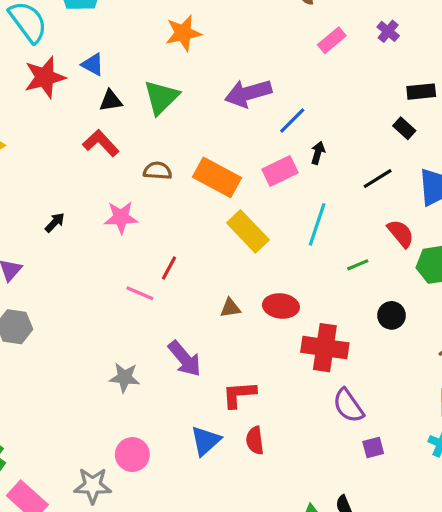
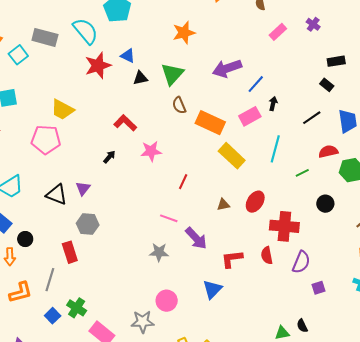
red L-shape: (101, 143) -> (125, 123), moved
brown semicircle: (158, 171) -> (179, 105), moved, turned -114
red semicircle: (401, 233) -> (328, 152), turned -60
pink line: (140, 293) -> (169, 218), moved
red ellipse: (281, 306) -> (255, 202), turned -60
purple semicircle: (348, 406) -> (301, 262), turned -120
red semicircle: (255, 440) -> (267, 255), moved

